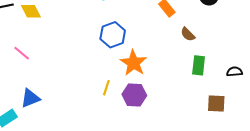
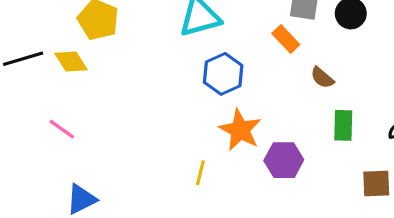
blue hexagon: (113, 35) -> (223, 74), moved
purple hexagon: (134, 95) -> (284, 160), moved

